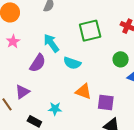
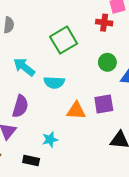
purple semicircle: (38, 63) -> (20, 106), moved
purple square: (106, 102) -> (104, 104), moved

